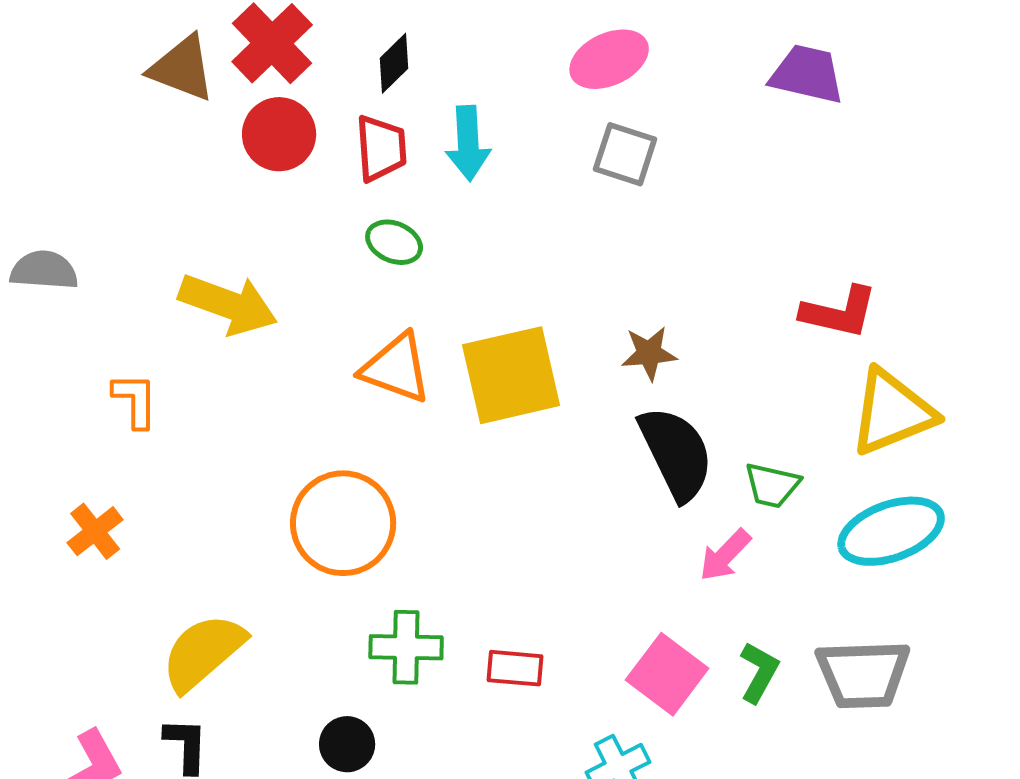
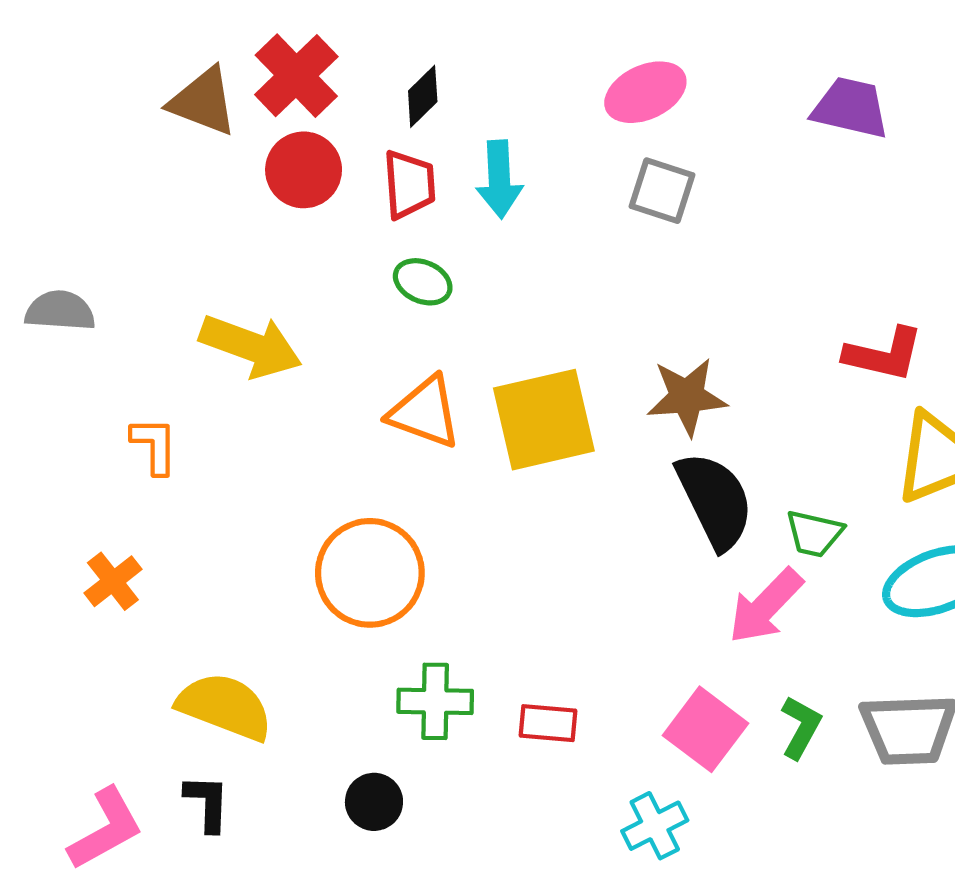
brown star: (649, 353) -> (687, 397), size x1.4
pink arrow: (725, 555) -> (766, 606), size x1.4
yellow semicircle: (203, 652) -> (225, 707), turned 62

